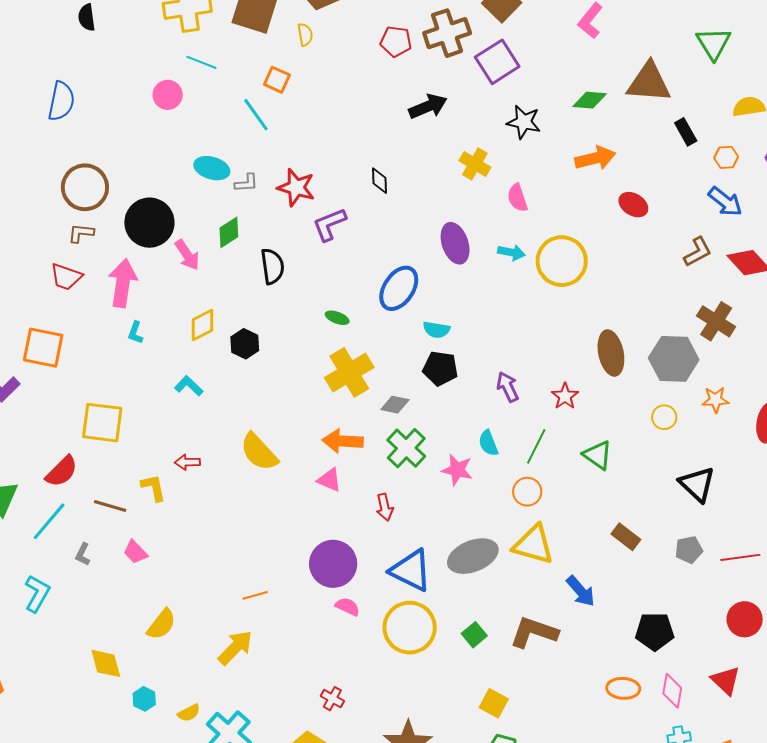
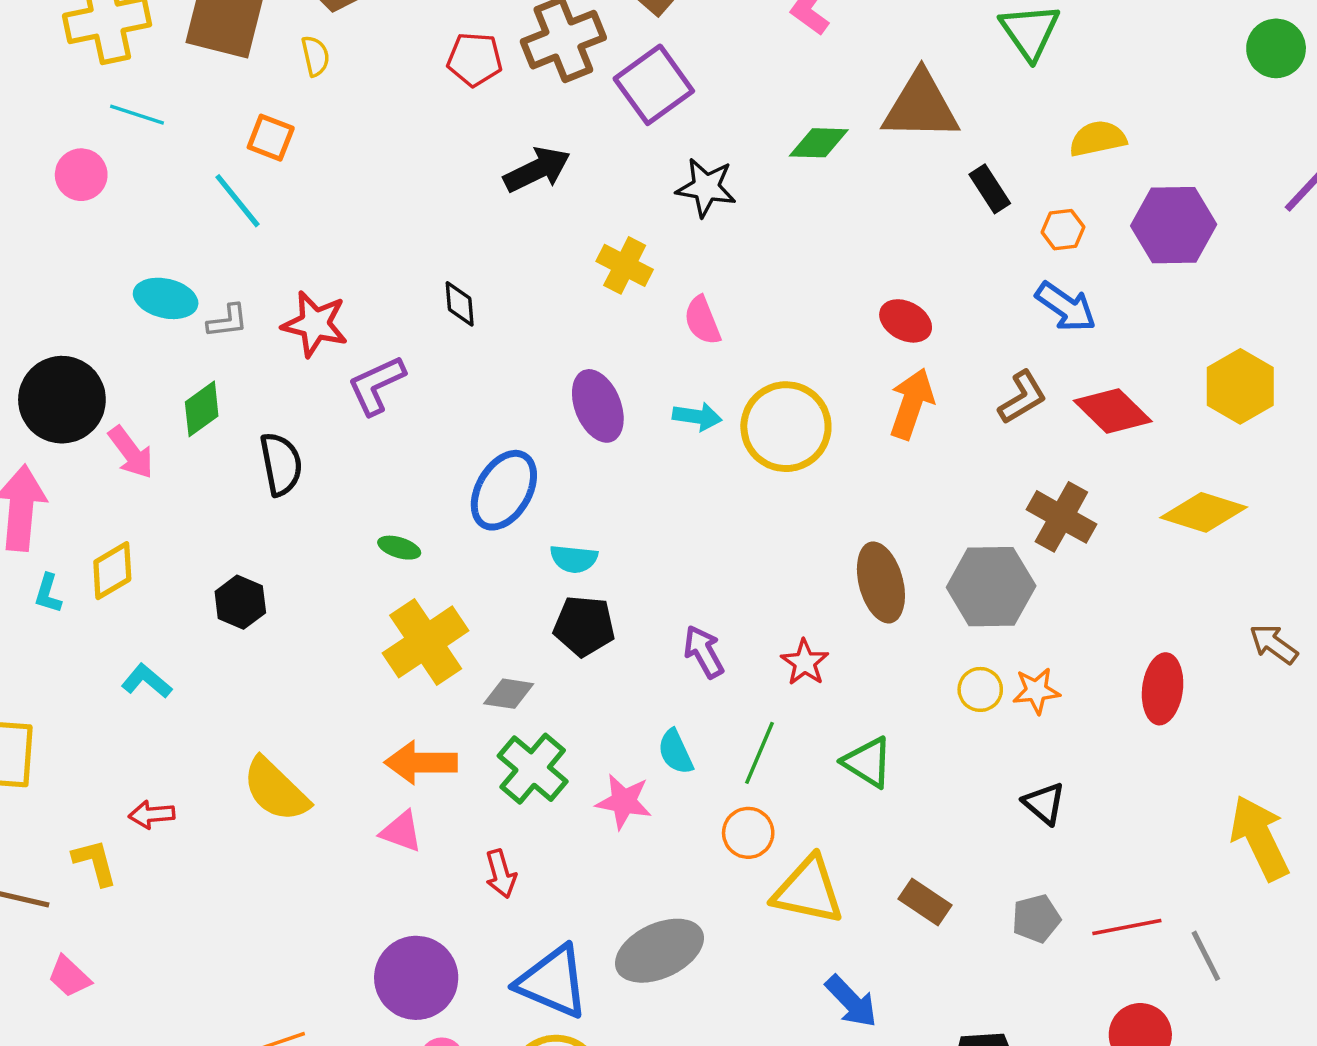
orange arrow: (595, 158) -> (912, 404), moved, turned -54
yellow diamond: (203, 325) -> (112, 571), moved
orange star: (715, 400) -> (1036, 691), moved
black triangle: (697, 484) -> (1044, 803), size x0.7
yellow triangle: (533, 545) -> (808, 890), moved

